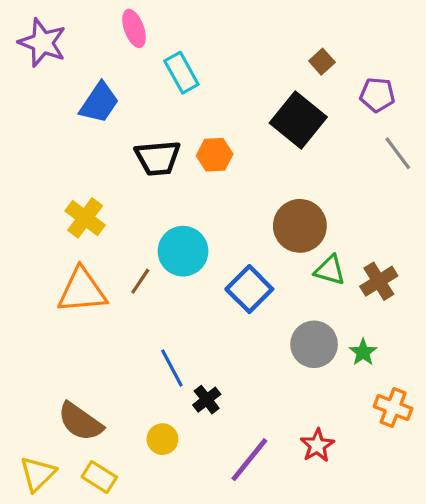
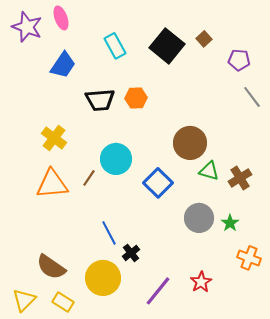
pink ellipse: (134, 28) -> (61, 18), moved
black square: (298, 120) -> (167, 46), moved
yellow circle: (162, 439) -> (103, 278), size x1.8

